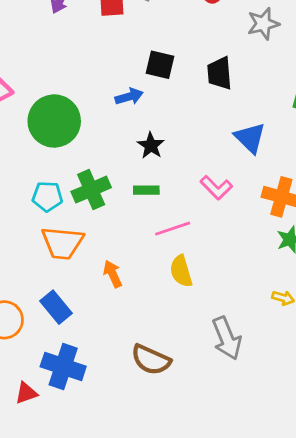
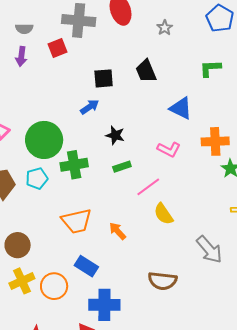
gray star: (263, 24) -> (165, 28), size x0.7
green cross: (91, 190) -> (74, 165), moved, turned 32
cyan pentagon: (47, 196) -> (37, 179), moved

